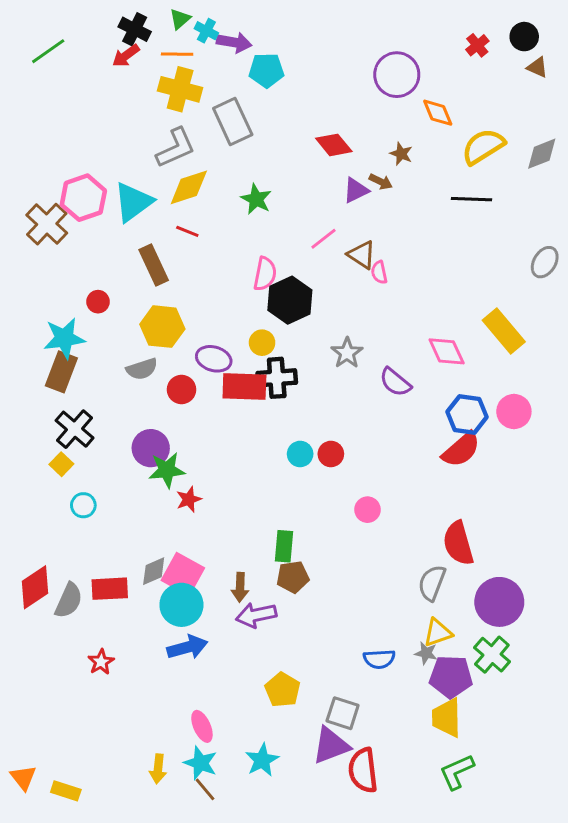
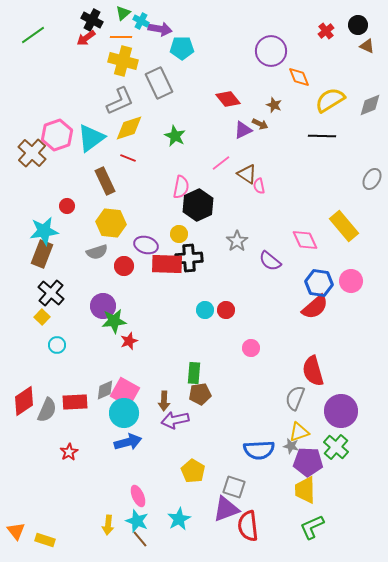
blue semicircle: (379, 659) -> (259, 450), size x1.4

